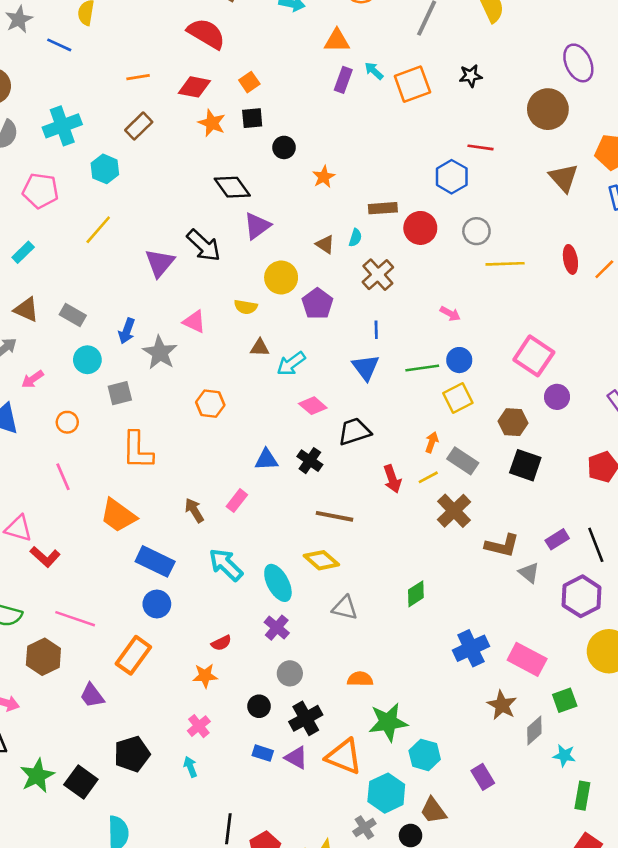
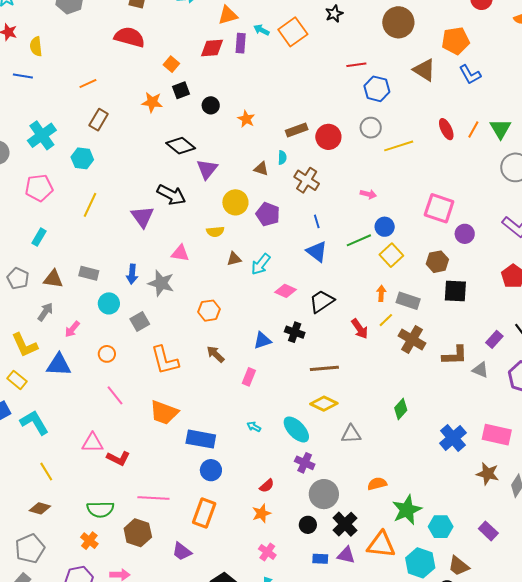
red diamond: (194, 87) -> (212, 48), moved
blue hexagon: (452, 177) -> (377, 89), moved
brown arrow: (194, 510) -> (215, 354), moved
cyan arrow: (226, 565) -> (254, 427), size x0.5
gray circle: (290, 673) -> (324, 494), size x1.5

